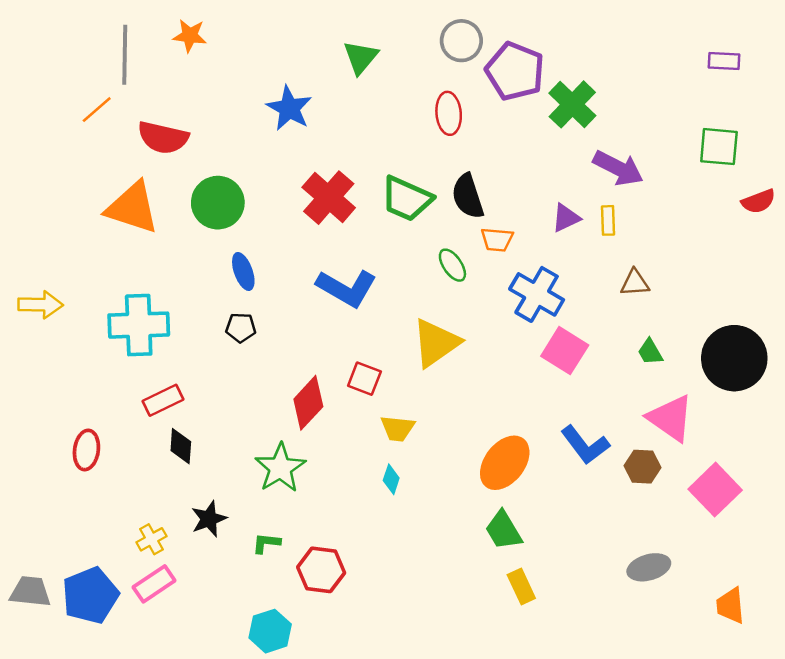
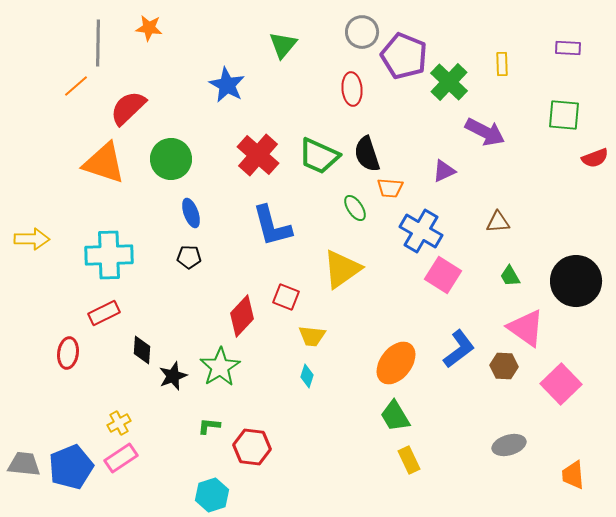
red semicircle: (163, 138) -> (128, 108), turned 123
yellow rectangle: (608, 220) -> (502, 64), moved
blue L-shape: (347, 288) -> (272, 226), turned 45
red rectangle: (163, 400) -> (104, 313), moved
blue L-shape: (585, 445) -> (459, 349), turned -90
black star: (209, 519) -> (173, 376), moved

